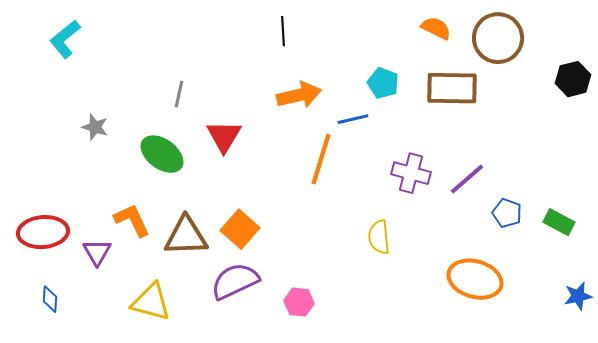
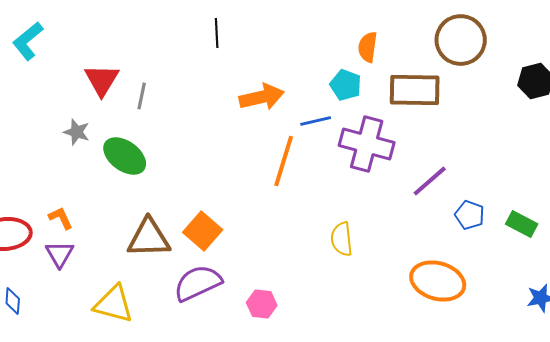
orange semicircle: (436, 28) -> (368, 47), moved, turned -108
black line: (283, 31) -> (217, 33), moved
gray star: (95, 127) -> (77, 132), moved
red triangle: (224, 136) -> (102, 80), moved
purple cross: (411, 173) -> (367, 144), moved, size x1.4
orange L-shape: (132, 220) -> (61, 218), moved, size x0.7

